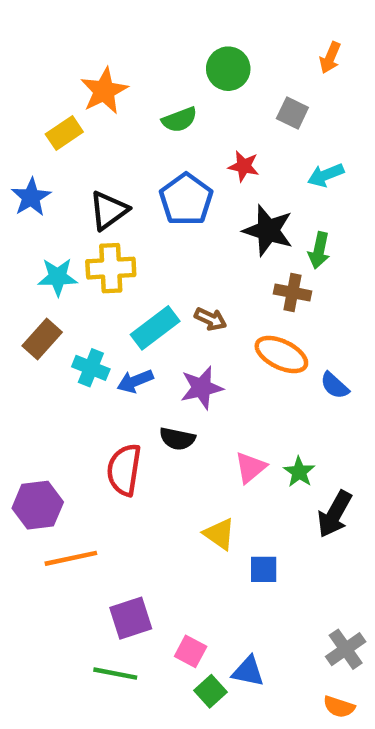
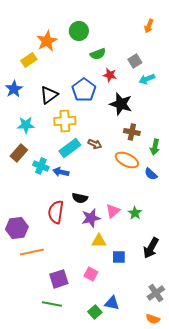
green circle: (228, 69) -> (79, 31), moved
gray square: (292, 113) -> (135, 61), moved, turned 32
green semicircle: (179, 120) -> (98, 54), moved
green arrow: (319, 250) -> (155, 147), moved
yellow cross: (111, 268) -> (65, 121), moved
blue arrow: (135, 381) -> (61, 172), turned 35
purple star: (202, 388) -> (91, 218), moved
black arrow: (335, 514) -> (151, 248), moved
yellow triangle: (219, 534) -> (99, 241), turned -35
pink square: (191, 651) -> (91, 274), moved

